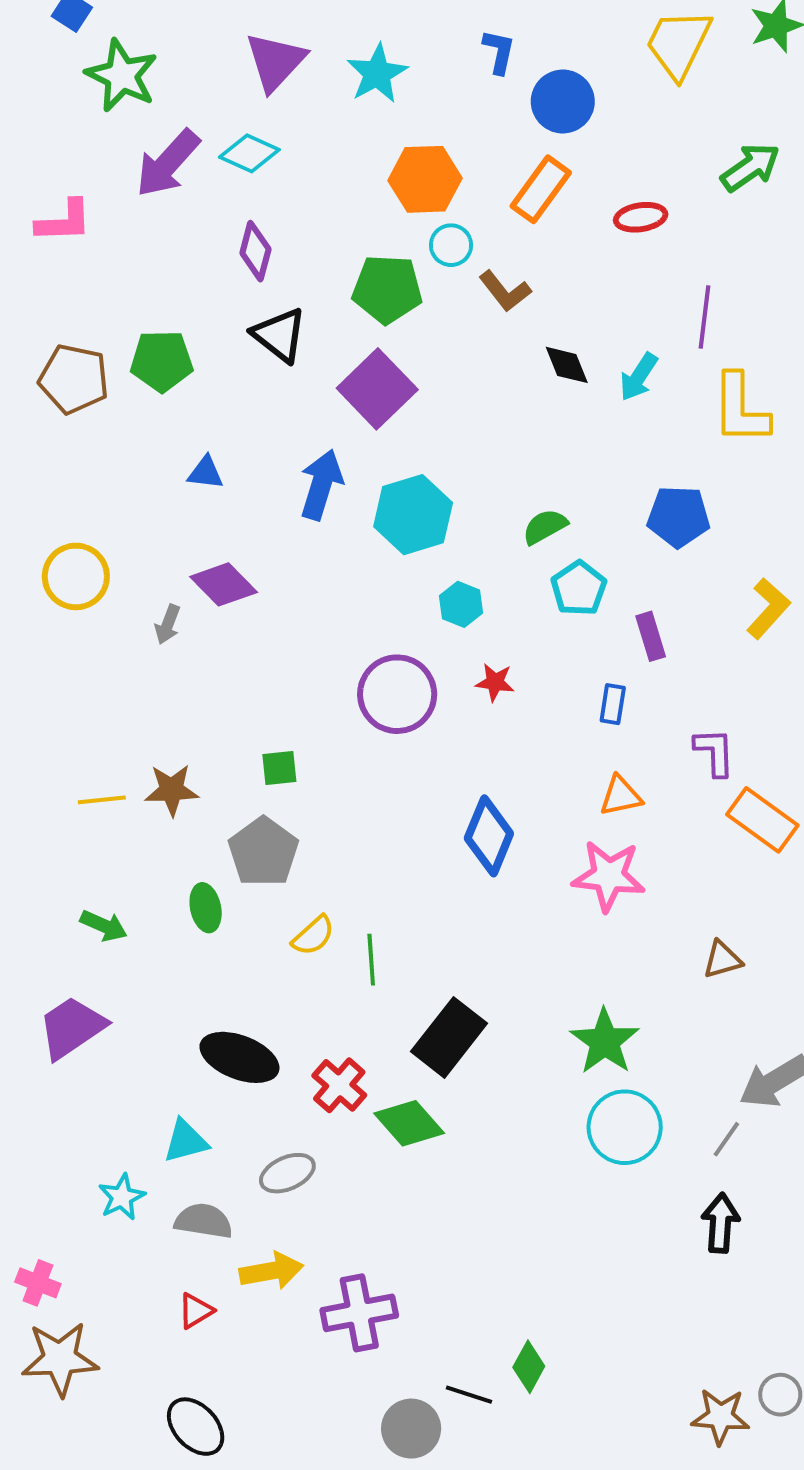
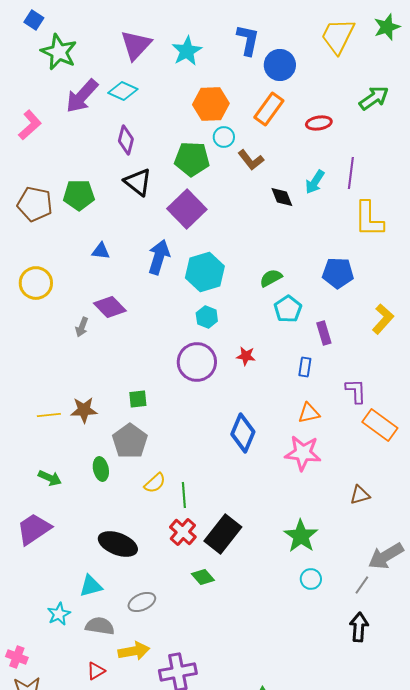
blue L-shape: (499, 52) -> (248, 40), size x1.4
pink L-shape: (64, 221) -> (30, 125), turned -40
cyan arrow: (639, 377) -> (315, 182), moved
yellow circle: (76, 576) -> (36, 283), moved
cyan hexagon: (461, 604) -> (207, 317), moved
red cross: (339, 1085) -> (183, 532), moved
green diamond: (409, 1123) -> (203, 577), size x0.7
cyan circle: (625, 1127) -> (311, 579), size x0.6

